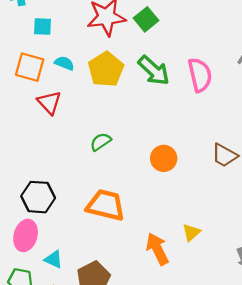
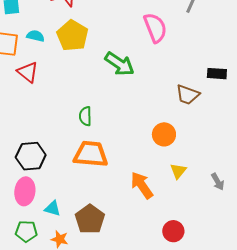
green arrow: (154, 70) -> (120, 64), moved
green semicircle: (101, 142) -> (85, 116), moved, turned -48
orange circle: (164, 158) -> (164, 134), moved
yellow triangle: (191, 232) -> (178, 171), moved

